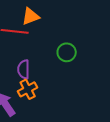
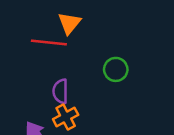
orange triangle: (31, 16) -> (69, 23), turned -30

